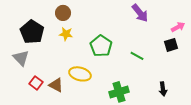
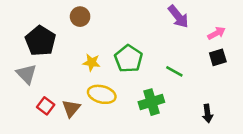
pink arrow: (178, 27) -> (217, 33), moved
yellow star: (66, 34) -> (92, 62), moved
brown triangle: (56, 85) -> (71, 108), turned 42
green cross: (119, 92) -> (151, 102), moved

